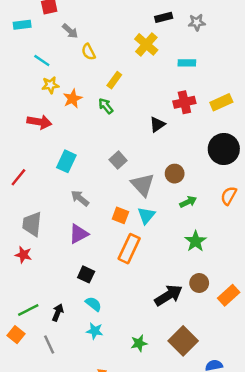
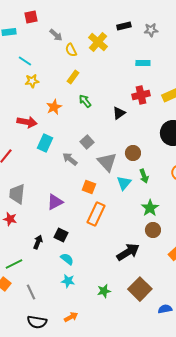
gray arrow: (70, 31) -> (56, 35), moved
yellow cross: (146, 44) -> (98, 42), moved
yellow semicircle: (89, 52) -> (71, 50), moved
yellow rectangle: (114, 80) -> (73, 77), moved
orange star: (73, 99) -> (54, 107), moved
green arrow: (106, 106) -> (85, 101), moved
red arrow: (39, 122) -> (27, 122), moved
gray arrow: (80, 198) -> (70, 159), moved
green arrow: (188, 202) -> (144, 176), turned 96
cyan triangle: (146, 215) -> (124, 183), moved
brown circle: (199, 283) -> (153, 230), moved
black arrow: (58, 313) -> (38, 242), moved

